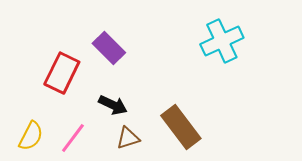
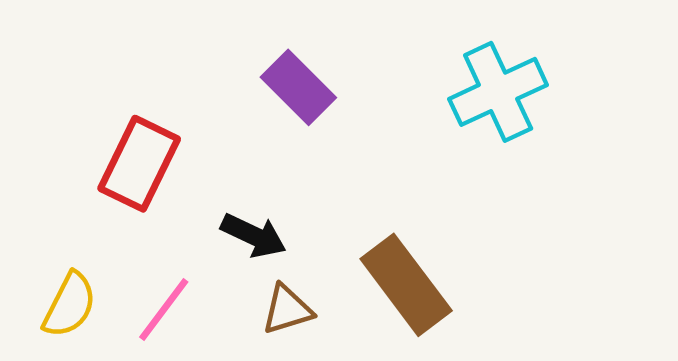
purple rectangle: (109, 48) -> (298, 87), moved

